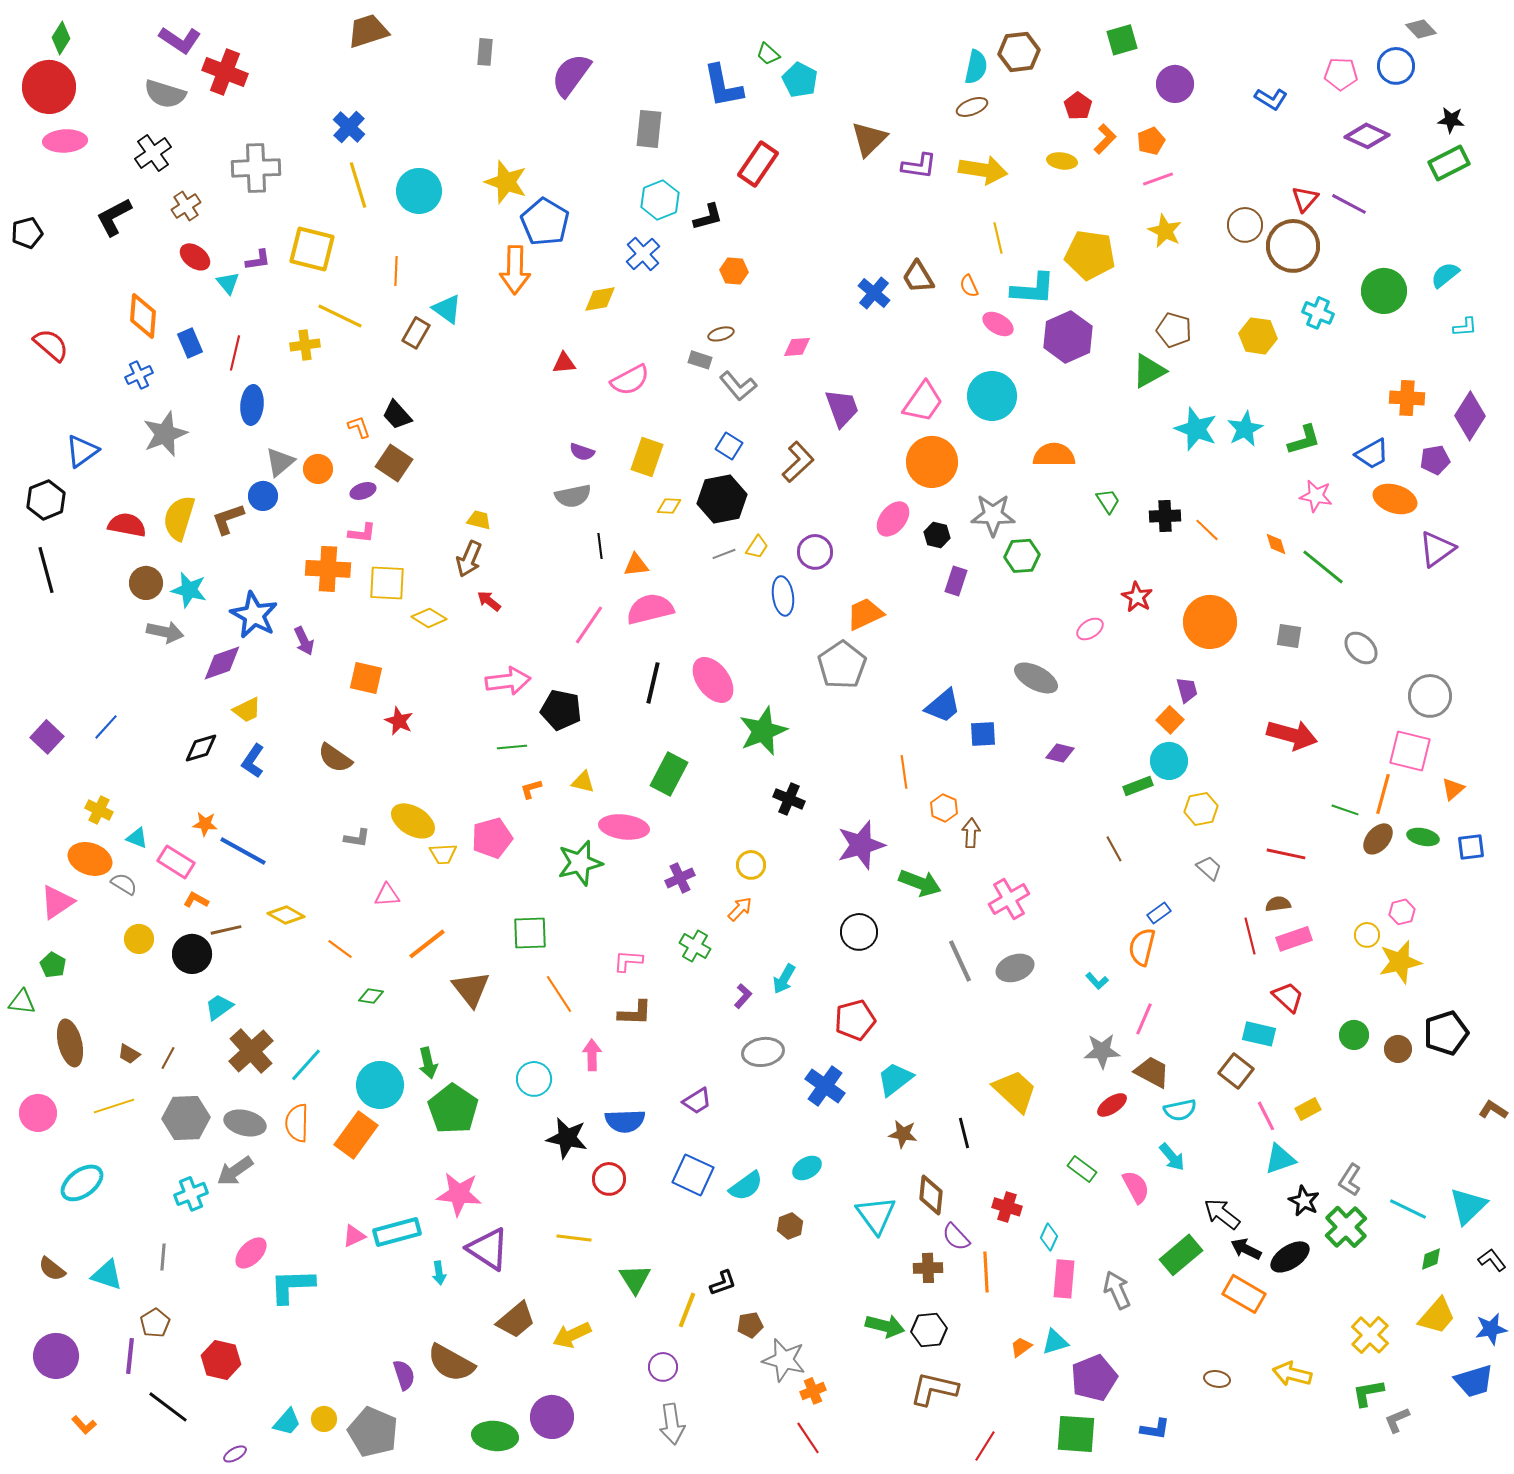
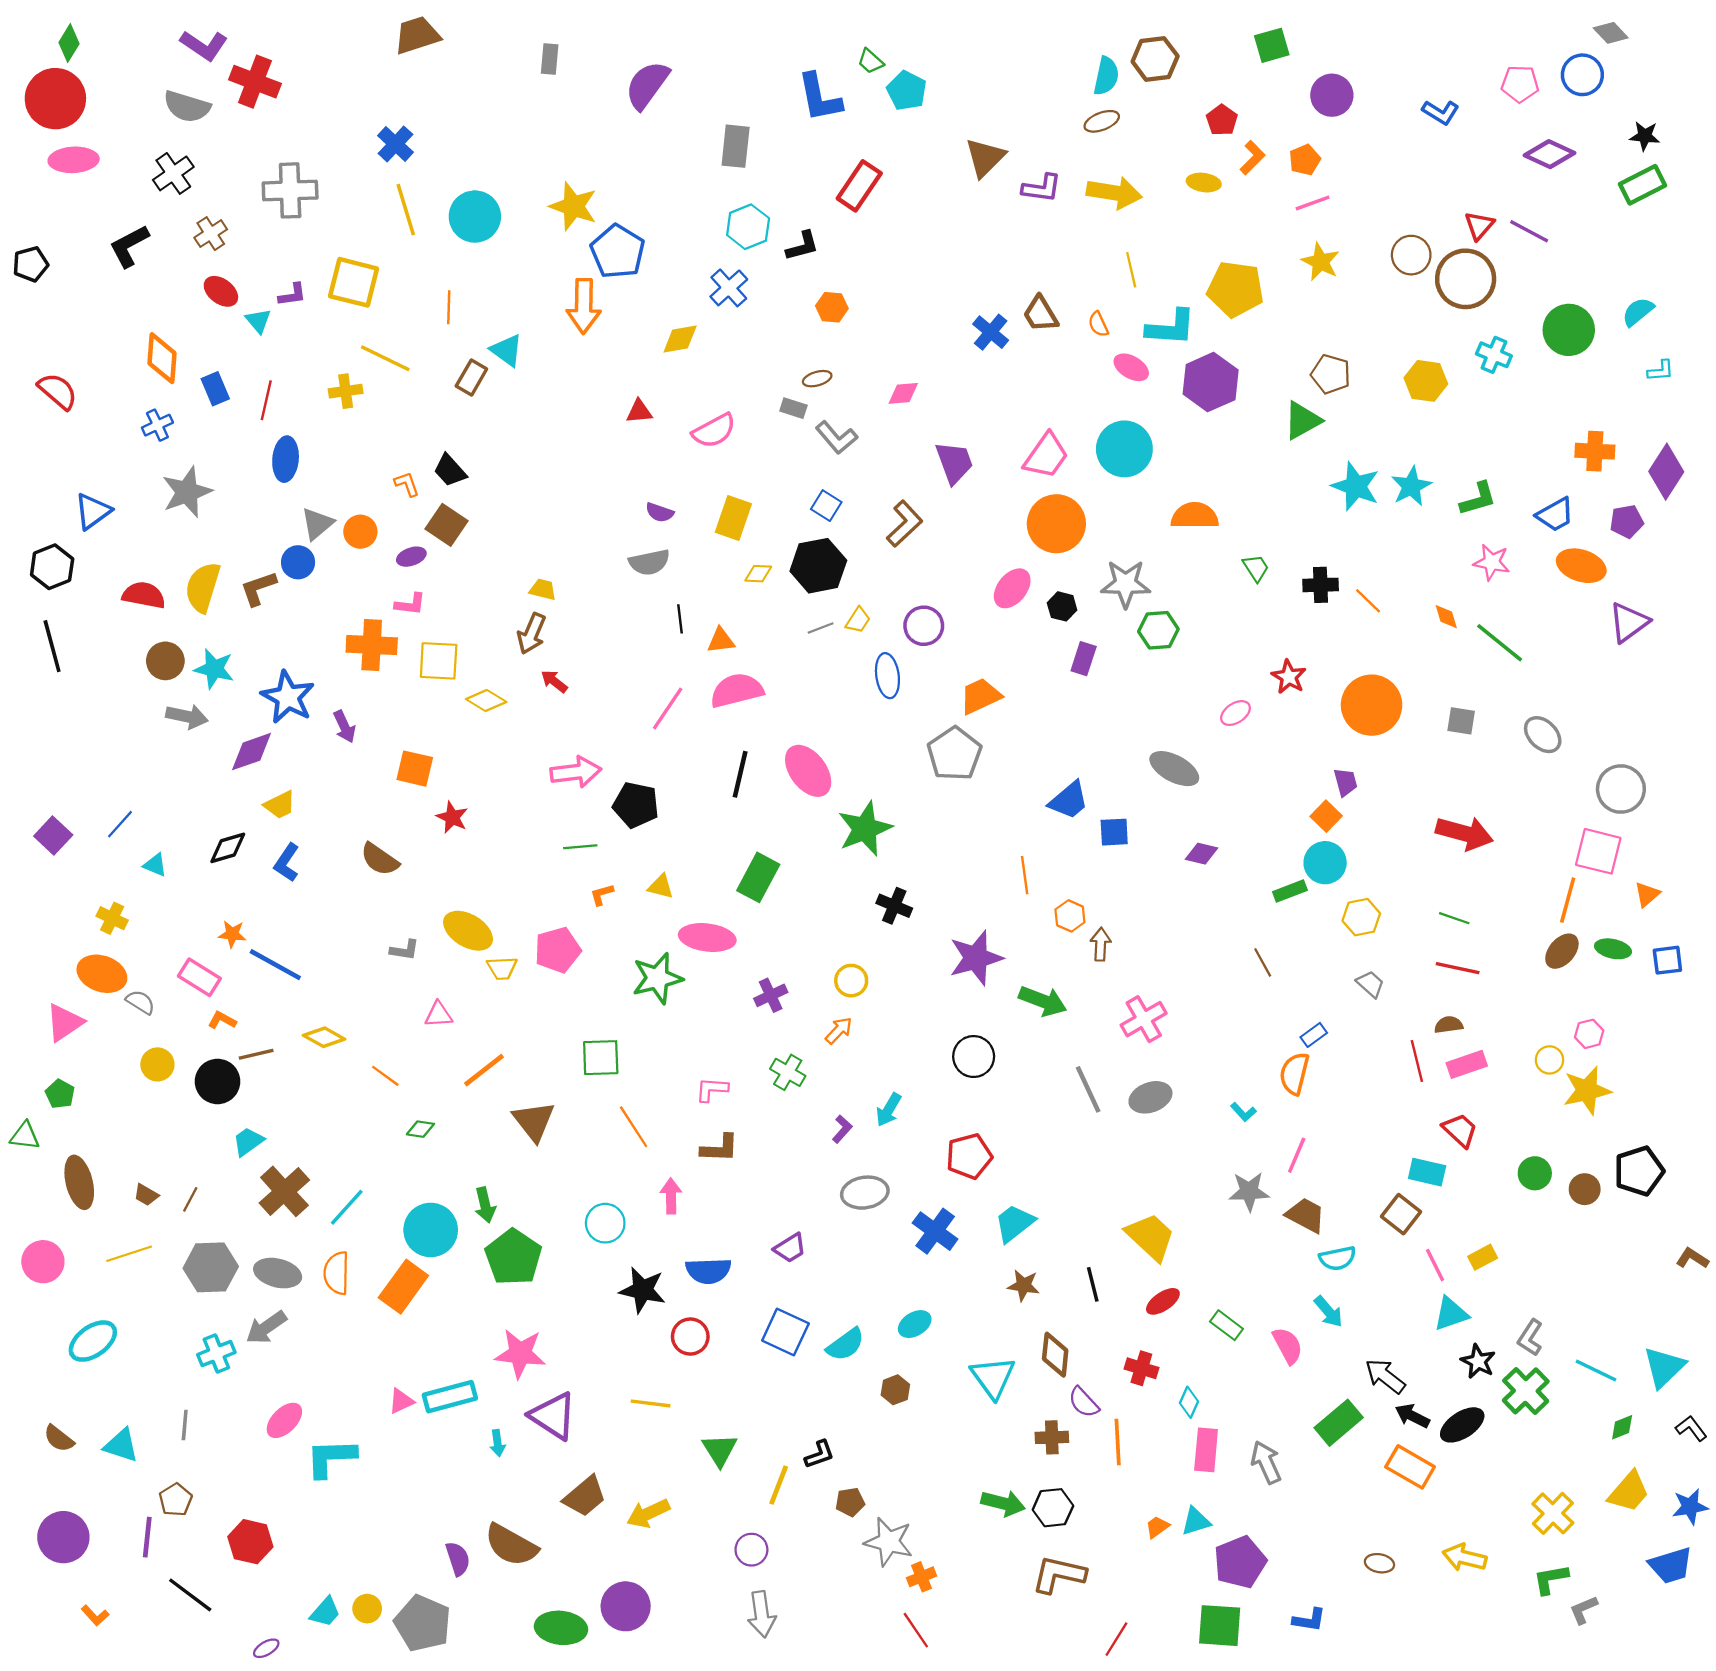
green line: (1345, 810) -> (1454, 918), moved
cyan triangle: (137, 838) -> (155, 865), moved
red ellipse: (1112, 1105) -> (1163, 1301), moved

